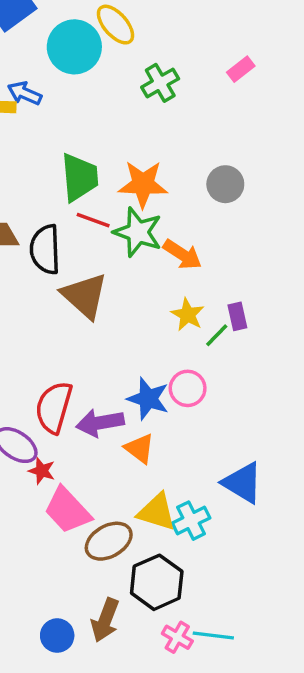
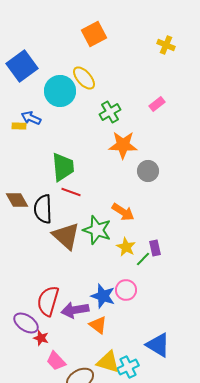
orange star: (143, 184) -> (123, 145), moved
green star: (138, 232) -> (97, 230), moved
pink trapezoid: (67, 510) -> (56, 361), size x0.7

